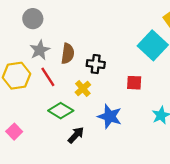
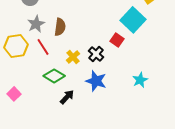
black cross: (96, 64) -> (96, 54), moved, turned 35
red square: (134, 83) -> (117, 40), moved, turned 32

